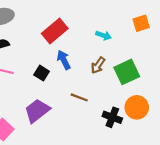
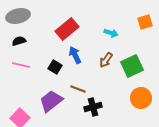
brown line: (79, 97) -> (78, 89), moved
black cross: (112, 117) -> (93, 107), moved, turned -36

